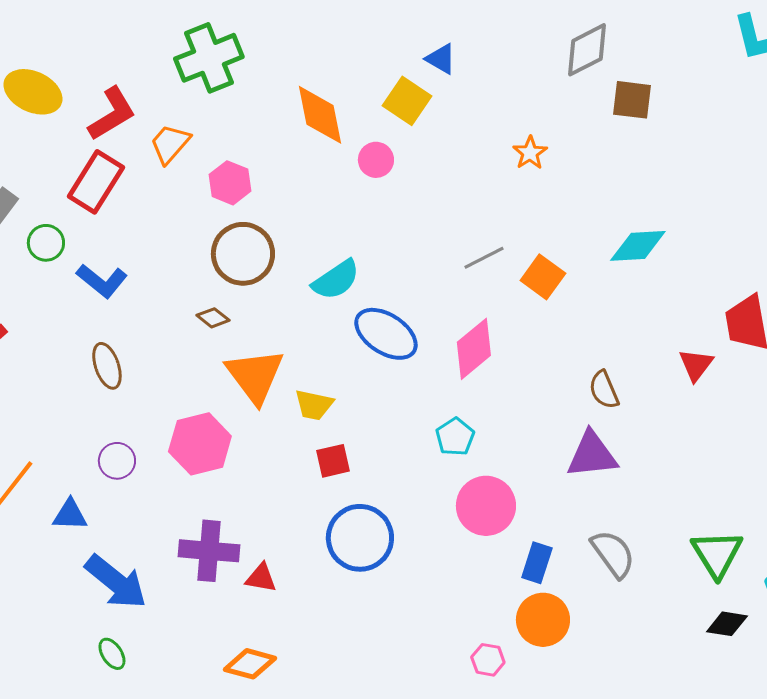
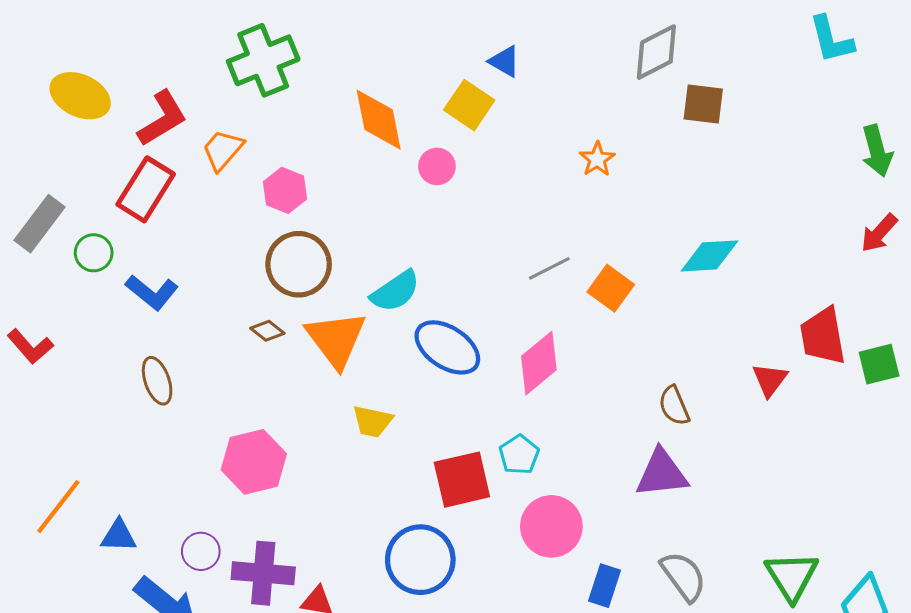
orange triangle: (255, 376) -> (336, 339), moved
purple circle: (117, 461) -> (201, 551), moved
red square: (333, 461) -> (462, 480), moved, size x1.6

